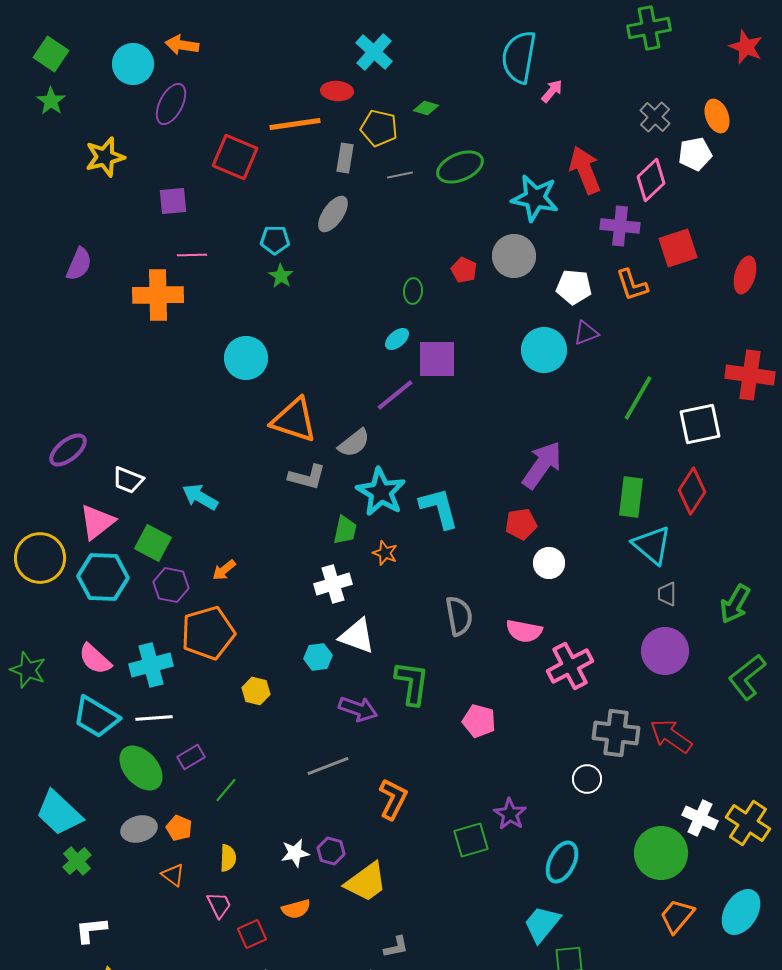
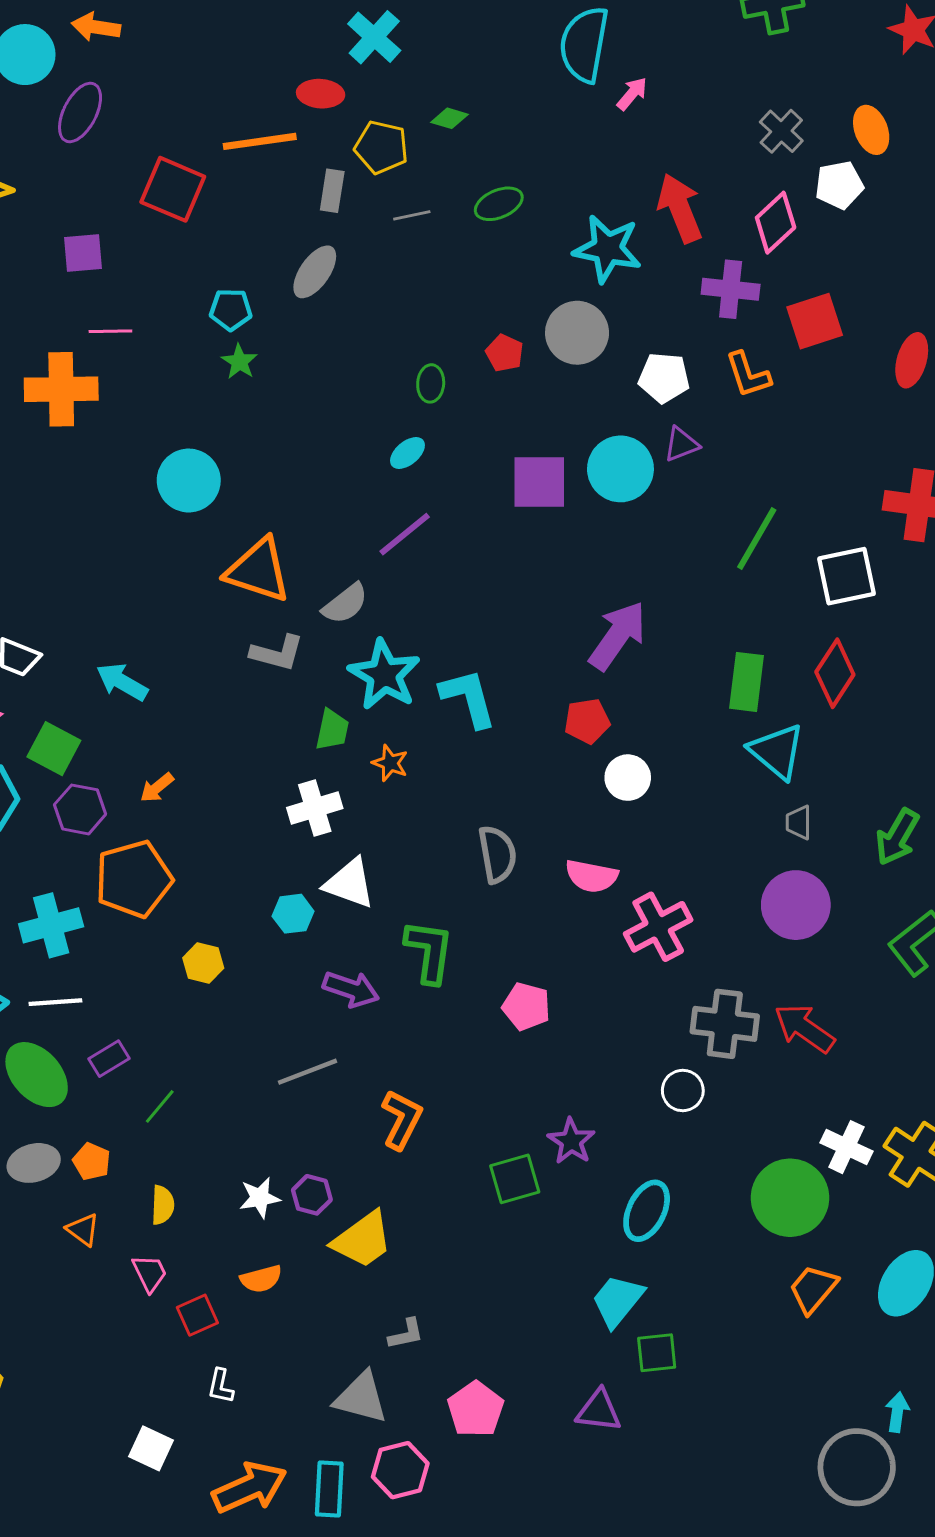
green ellipse: (460, 167) -> (499, 204), size x0.7
purple square: (437, 359) -> (539, 482), moved

